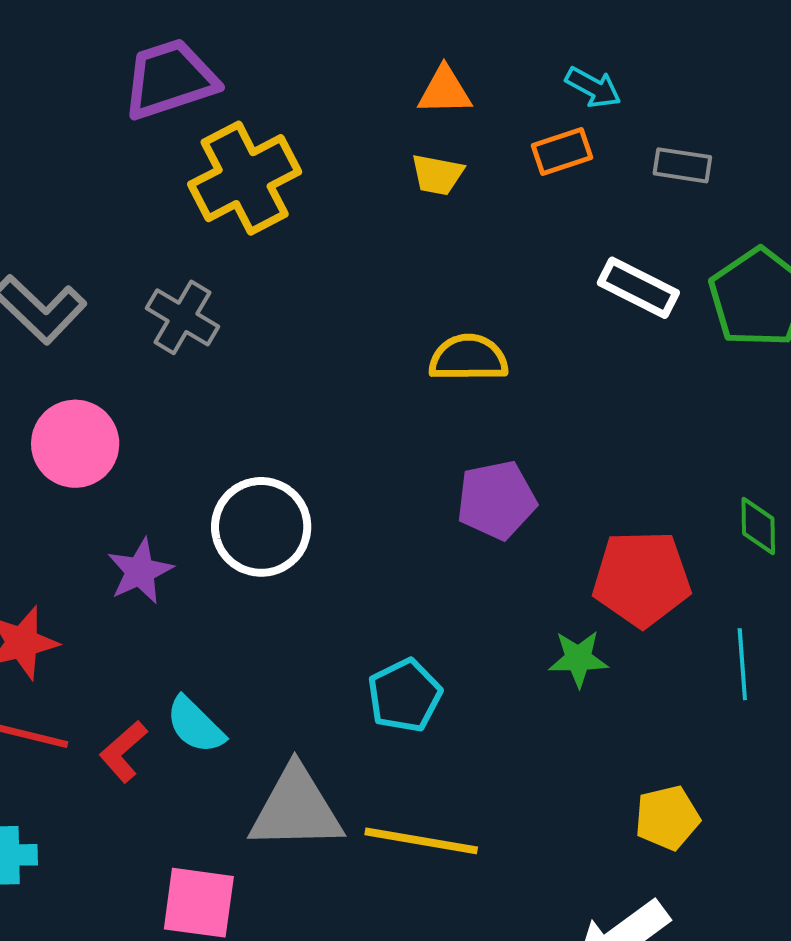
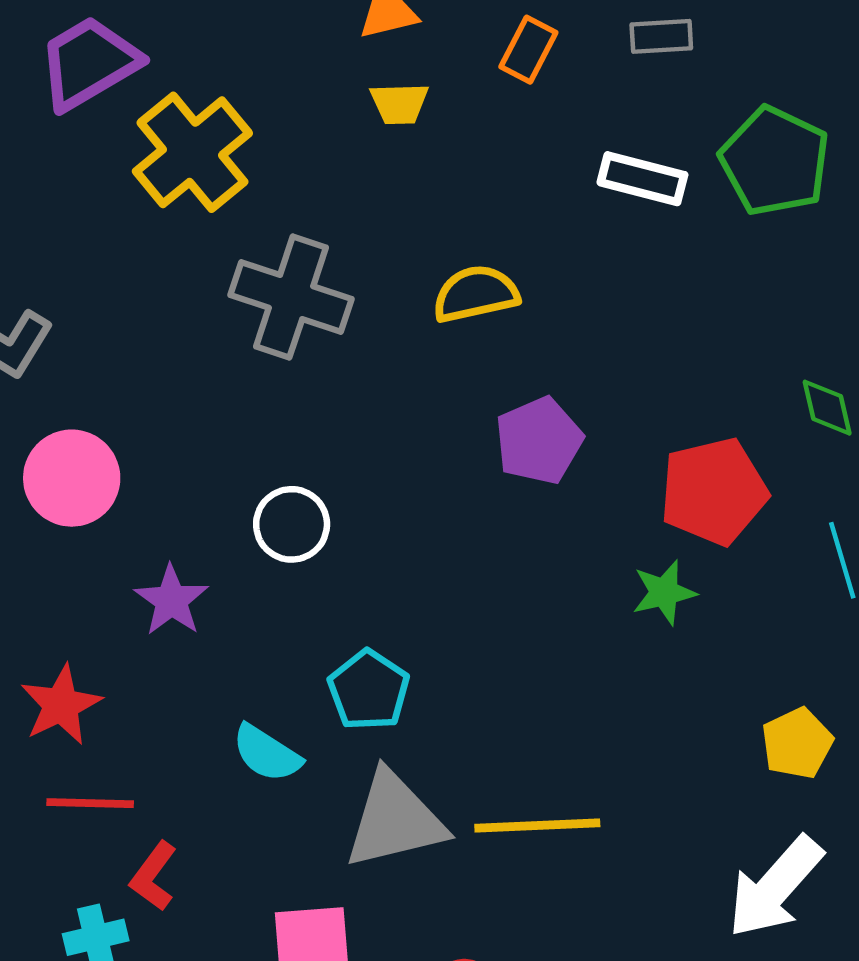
orange rectangle: (562, 152) -> (528, 50), turned -32
gray cross: (183, 317) -> (291, 297), moved, size x1.5
white circle: (261, 527) -> (292, 524), size x0.7
cyan pentagon: (405, 696) -> (369, 690), moved
red L-shape: (123, 751) -> (153, 876), moved

